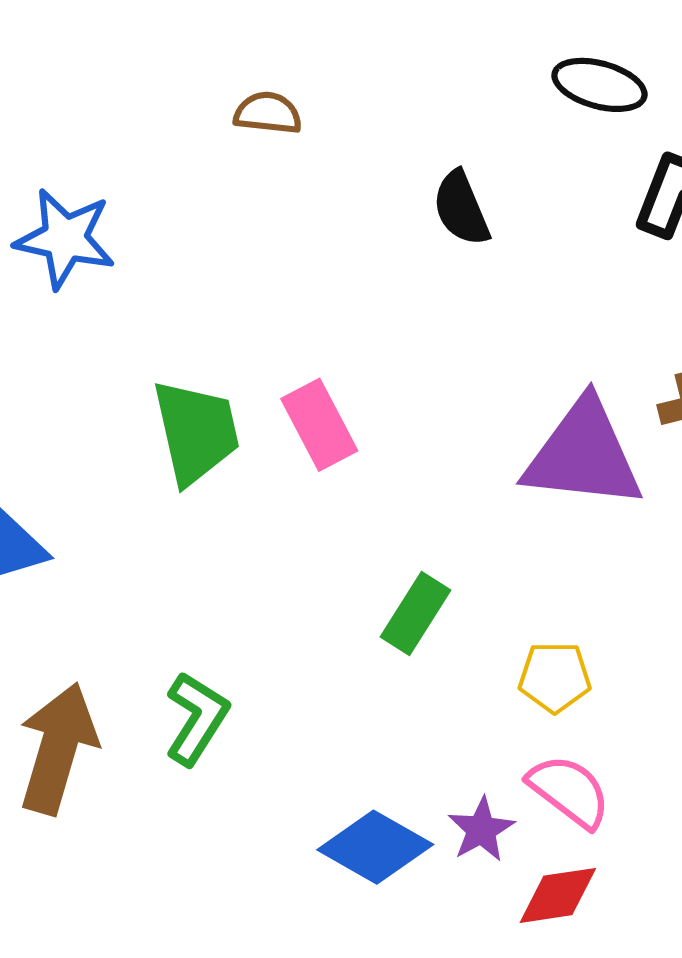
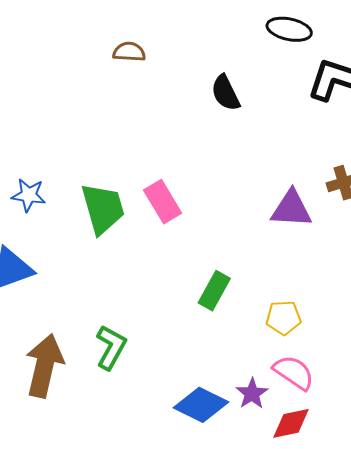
blue star: (65, 239) -> (29, 195), moved, size x0.7
purple triangle: (583, 454) -> (291, 209), size x0.7

